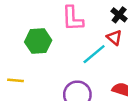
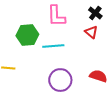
cyan line: (94, 54) -> (53, 46), moved, turned 35

